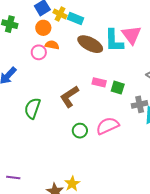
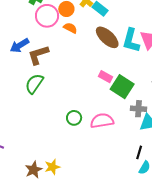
pink circle: (39, 52) -> (47, 16), moved, size x1.5
green square: (118, 88) -> (122, 87), size x1.6
brown L-shape: (69, 96) -> (38, 55), moved

